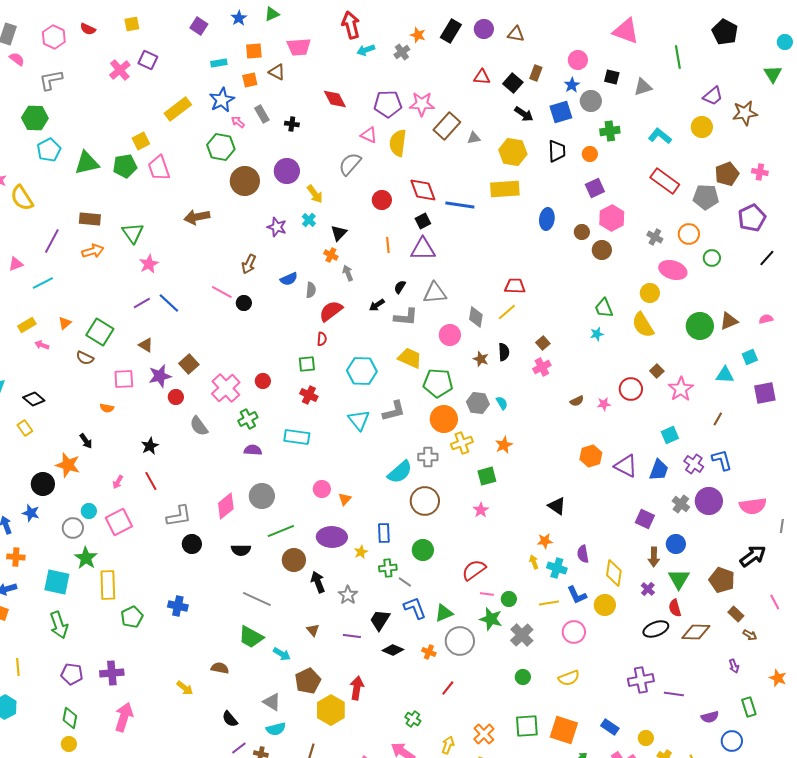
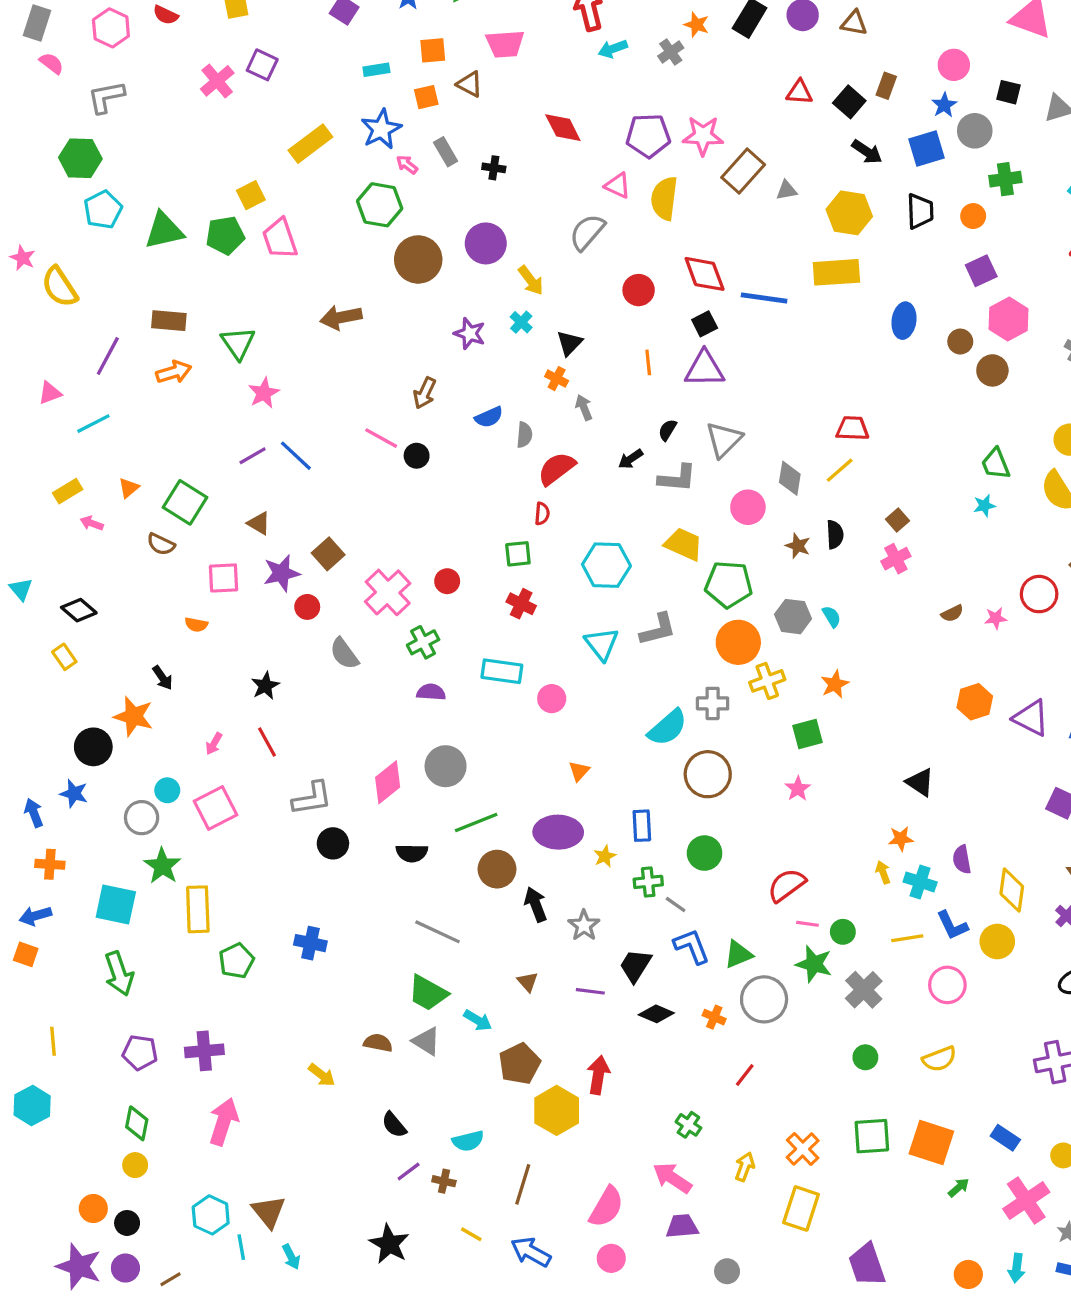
gray triangle: (435, 293) -> (724, 440), turned -40
pink circle: (322, 489) -> (552, 699), moved
gray triangle: (272, 702) -> (426, 1041), moved

